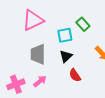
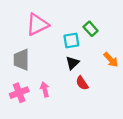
gray trapezoid: (38, 54) -> (21, 60), moved
pink arrow: (40, 81) -> (45, 89), turned -64

